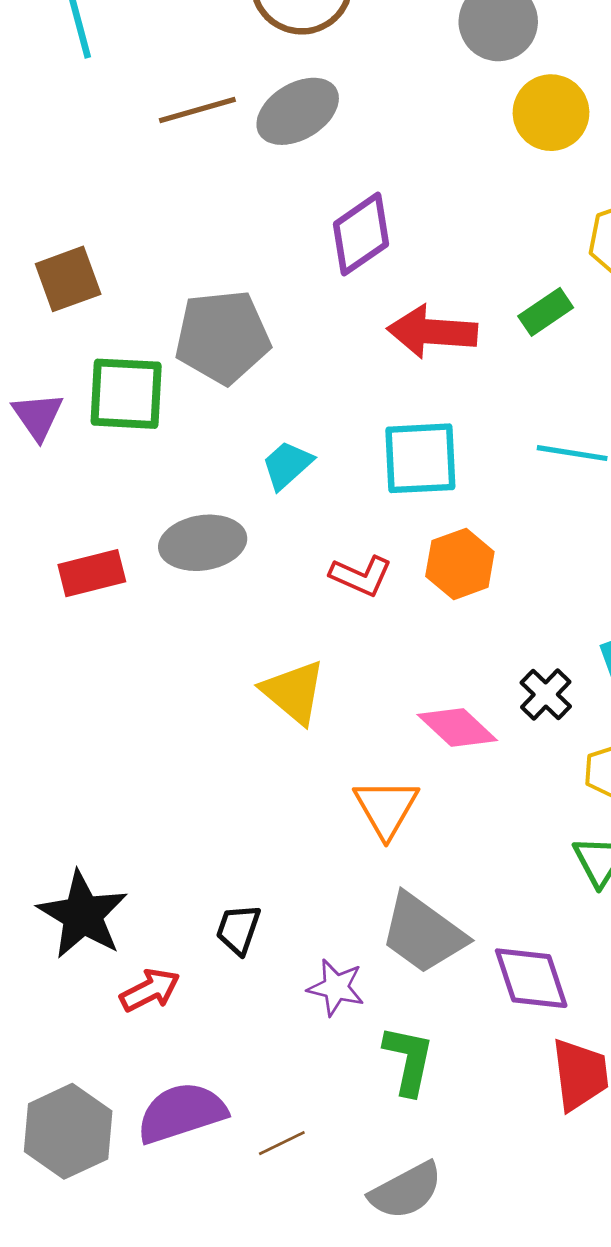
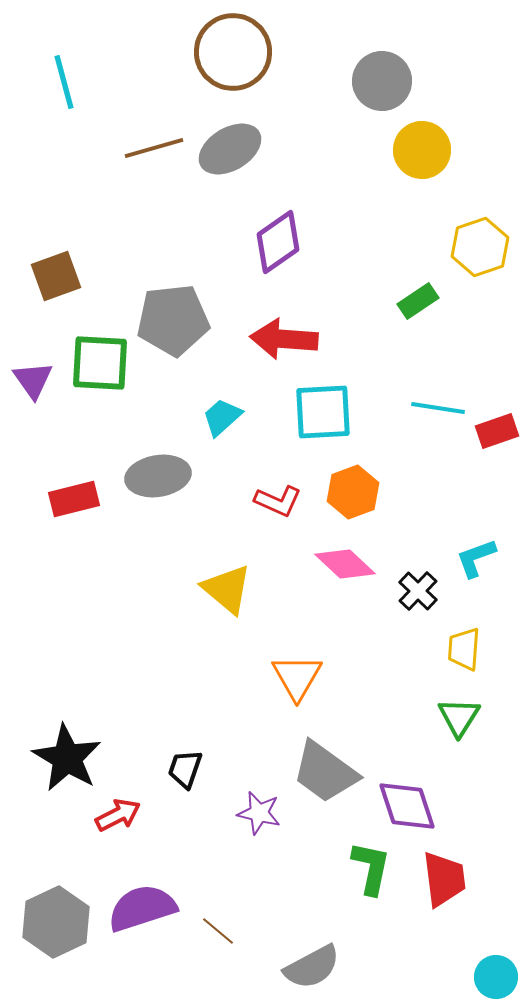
red arrow: (432, 332) -> (284, 339), moved
pink diamond: (457, 728) -> (345, 564), moved
green L-shape: (409, 1060) -> (371, 868), moved
brown line: (282, 1143) -> (218, 931), turned 66

